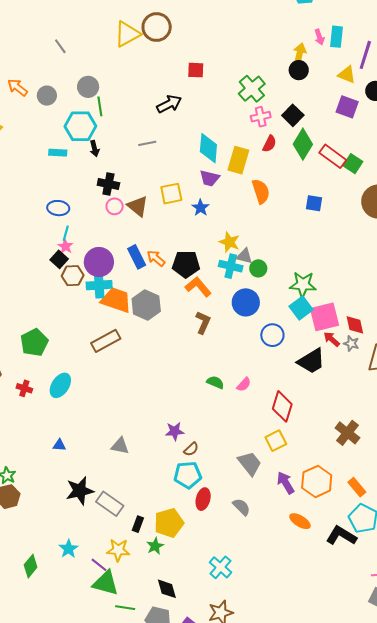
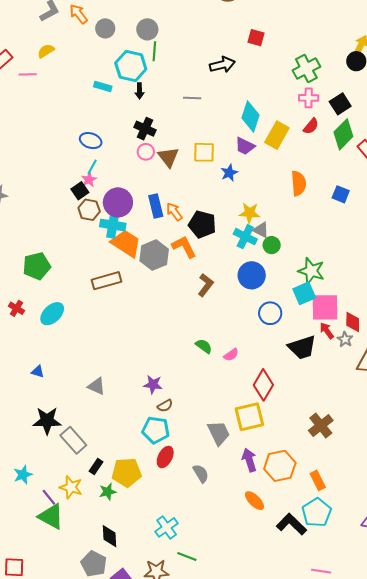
orange semicircle: (261, 191) -> (299, 183), moved
yellow star: (229, 242) -> (250, 213), turned -30
orange L-shape: (198, 287) -> (184, 247), moved
yellow square: (276, 441) -> (249, 417), size x1.4
green line: (125, 608) -> (187, 556), moved

